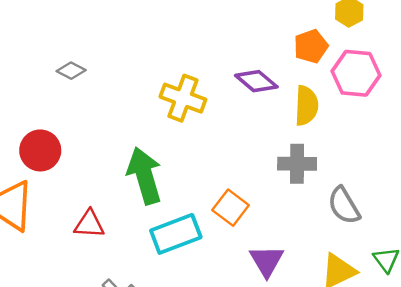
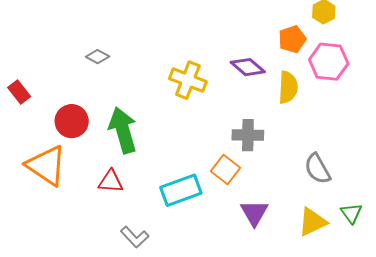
gray cross: (297, 164) -> (248, 135), moved
green arrow: (145, 176) -> (123, 130), moved

